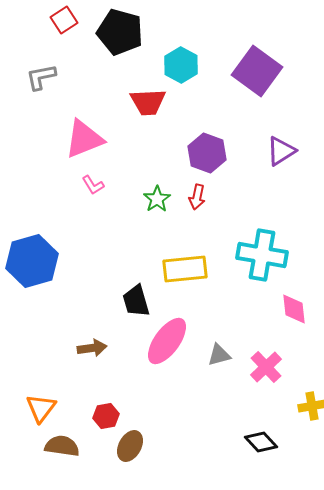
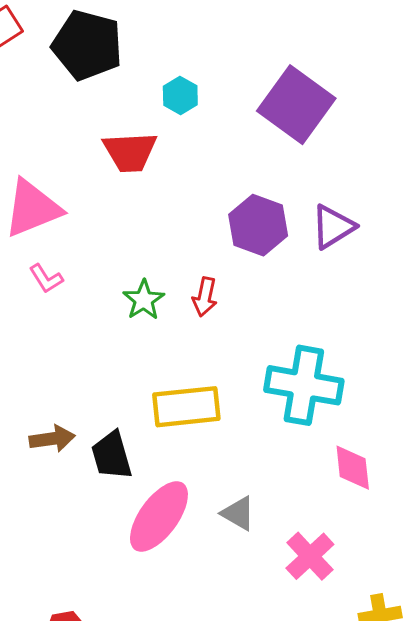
cyan hexagon: (181, 65) -> (180, 95), size x0.7
purple hexagon: (207, 153) -> (258, 225), moved
brown arrow: (92, 348) -> (52, 439), moved
gray triangle: (219, 355) -> (238, 513), moved, turned 45

